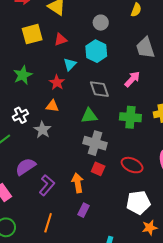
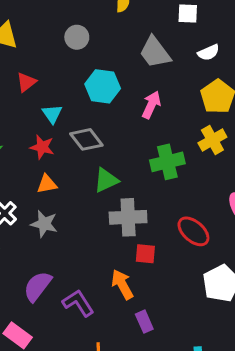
cyan hexagon: (96, 51) -> (103, 86), moved
gray diamond: (99, 89) -> (86, 139), moved
red ellipse: (132, 165) -> (193, 231), turned 35
purple L-shape: (47, 185) -> (78, 303), turned -55
purple rectangle: (83, 210) -> (144, 322), turned -32

